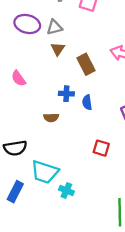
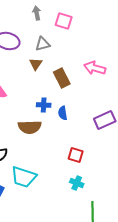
gray triangle: (54, 27) -> (43, 44), moved
brown semicircle: (51, 118) -> (30, 127), size x1.6
cyan cross: (66, 191) -> (77, 183), moved

